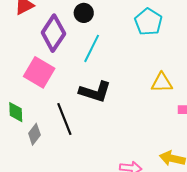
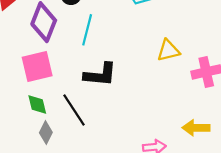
pink square: (39, 72) -> (37, 67), turned -32
green diamond: (16, 112) -> (37, 105), moved

